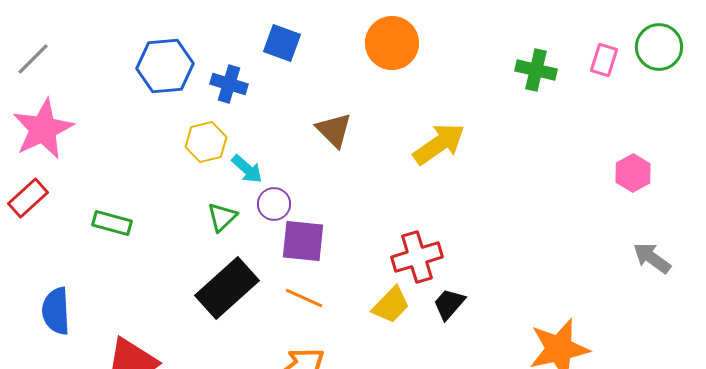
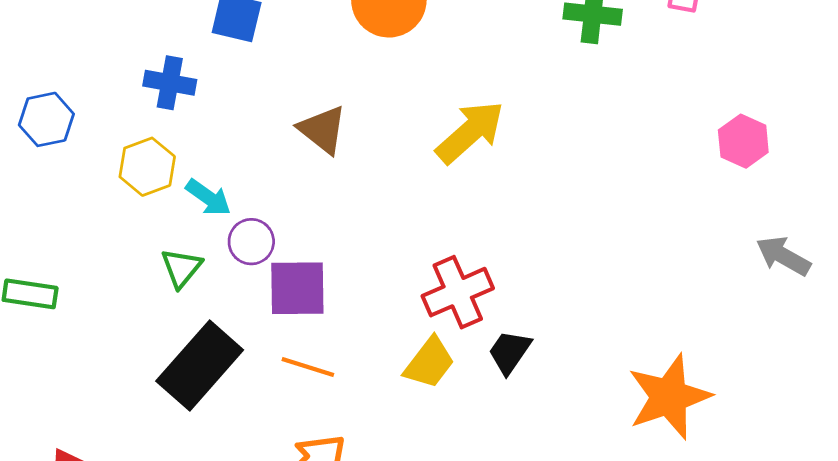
blue hexagon: (165, 66) -> (46, 119), moved, size x0.7

